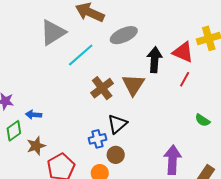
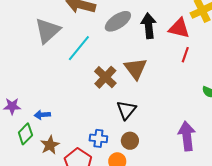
black arrow: (155, 60) -> (149, 26), moved
blue cross: (97, 139) -> (98, 138), moved, turned 30

